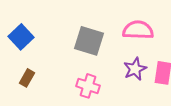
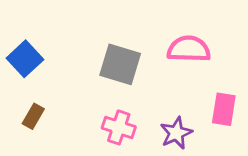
purple star: (135, 69) -> (176, 133), moved

